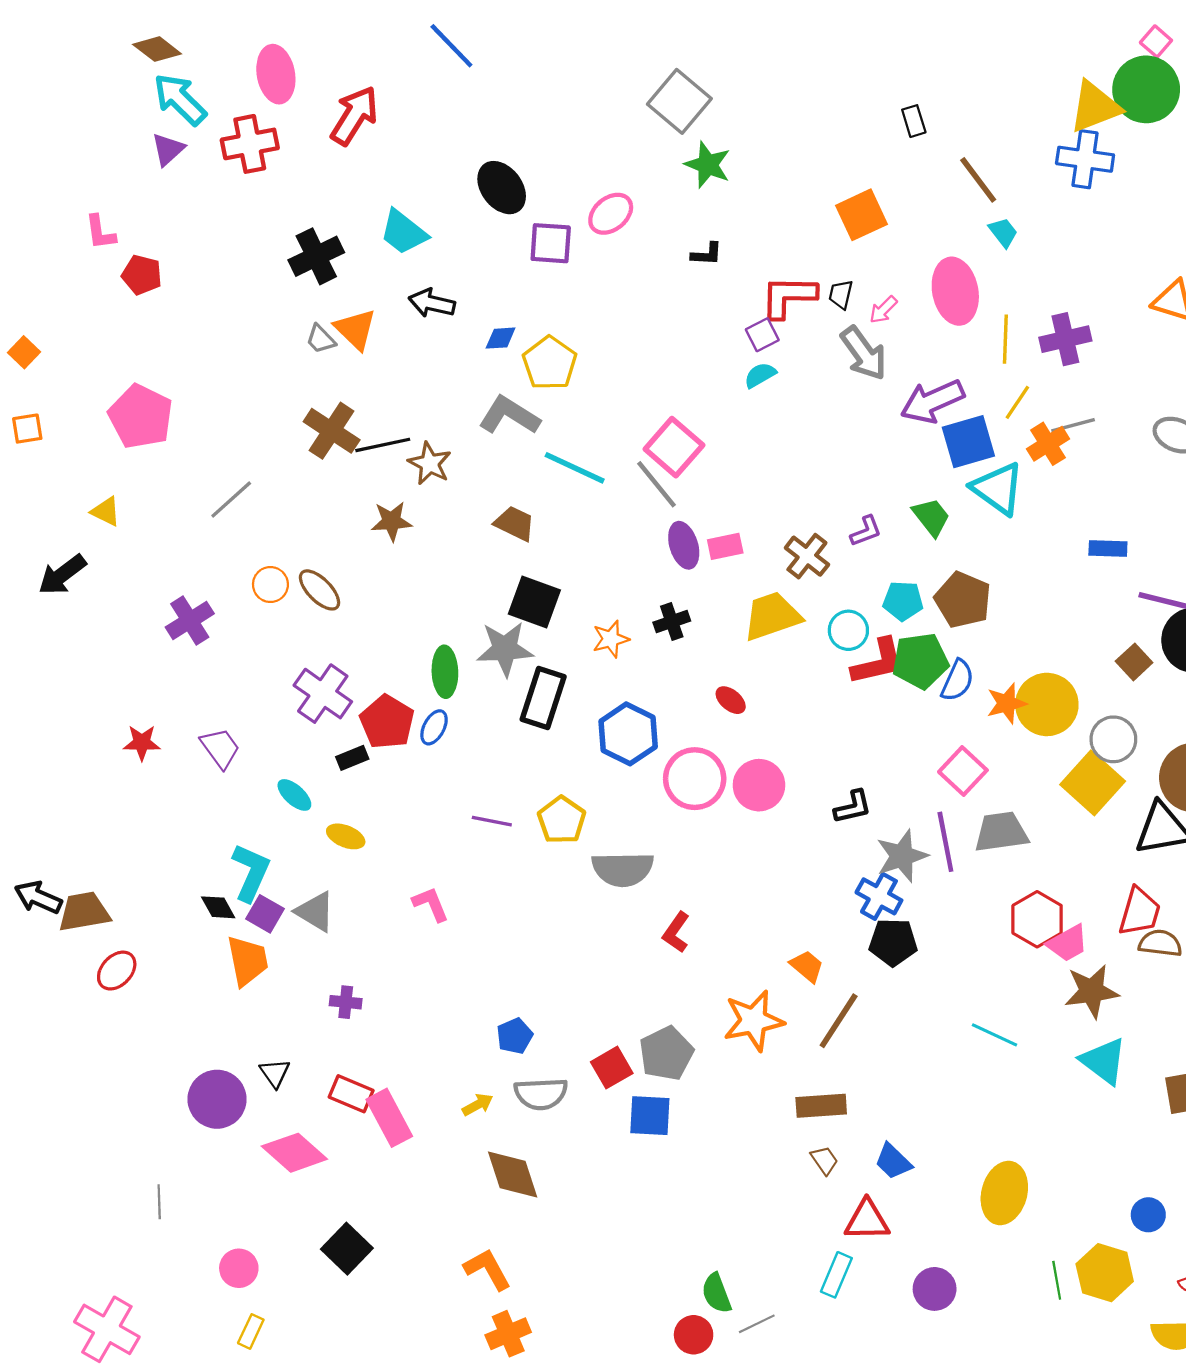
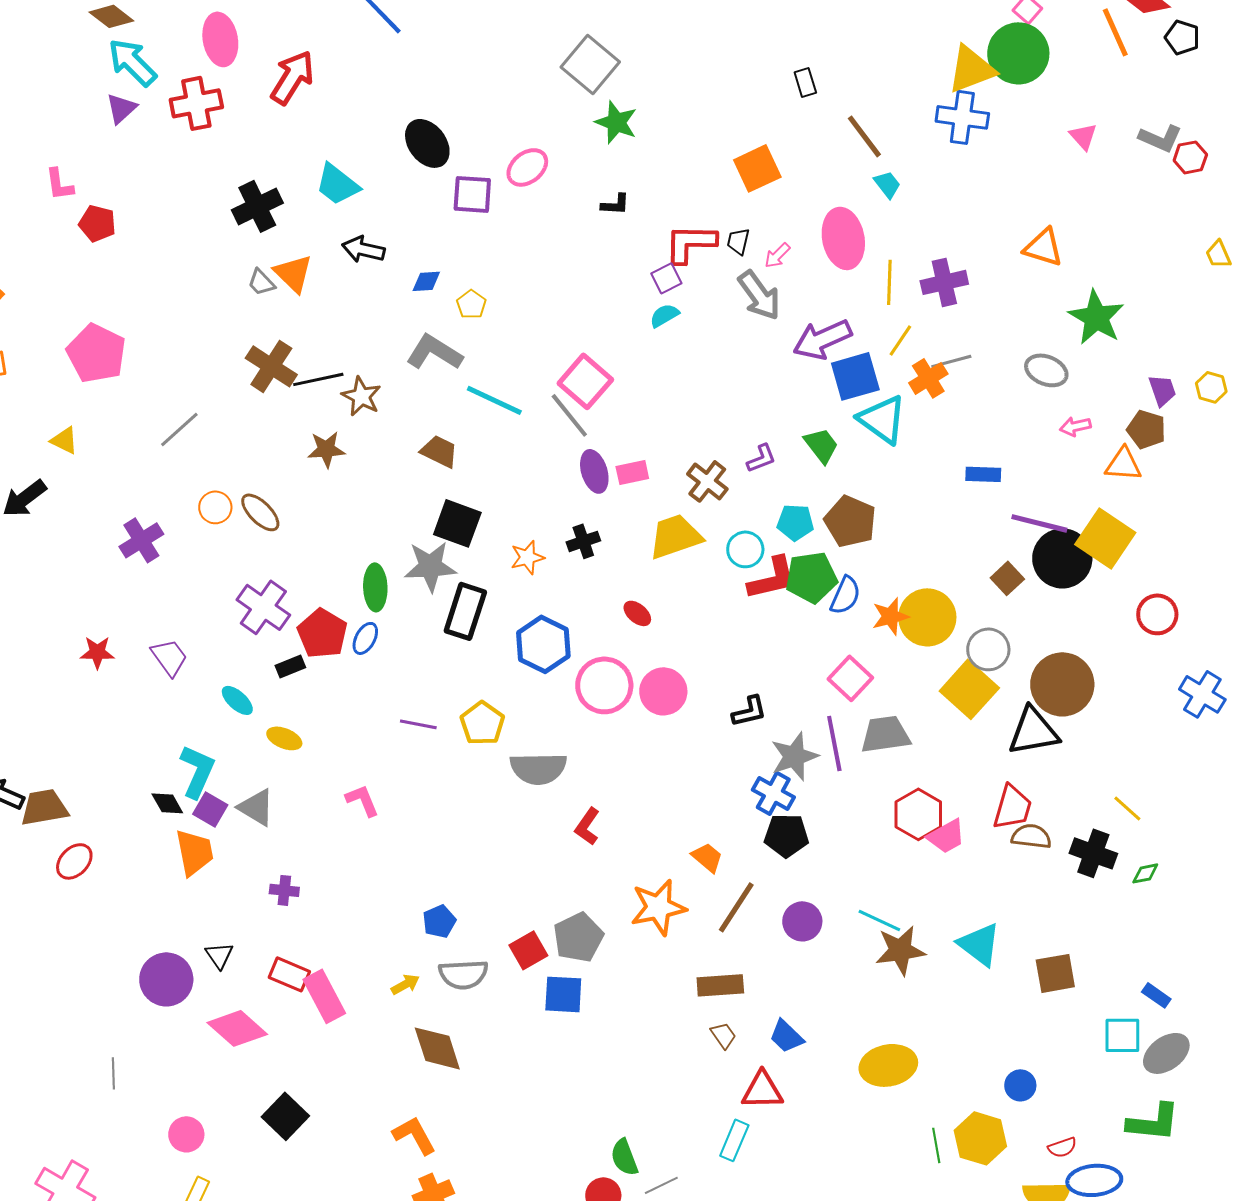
yellow pentagon: (550, 363) -> (471, 304), size x0.6
brown star: (1092, 991) -> (900, 950), moved
yellow ellipse: (1004, 1193) -> (888, 1065), turned 64
purple circle: (935, 1289) -> (802, 921), moved

